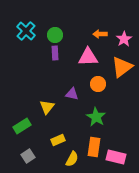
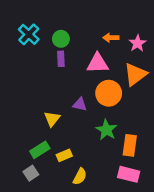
orange circle: (98, 84) -> (109, 93), size x1.5
green rectangle: (22, 126) -> (40, 150), moved
orange rectangle: (94, 147) -> (130, 145), moved

